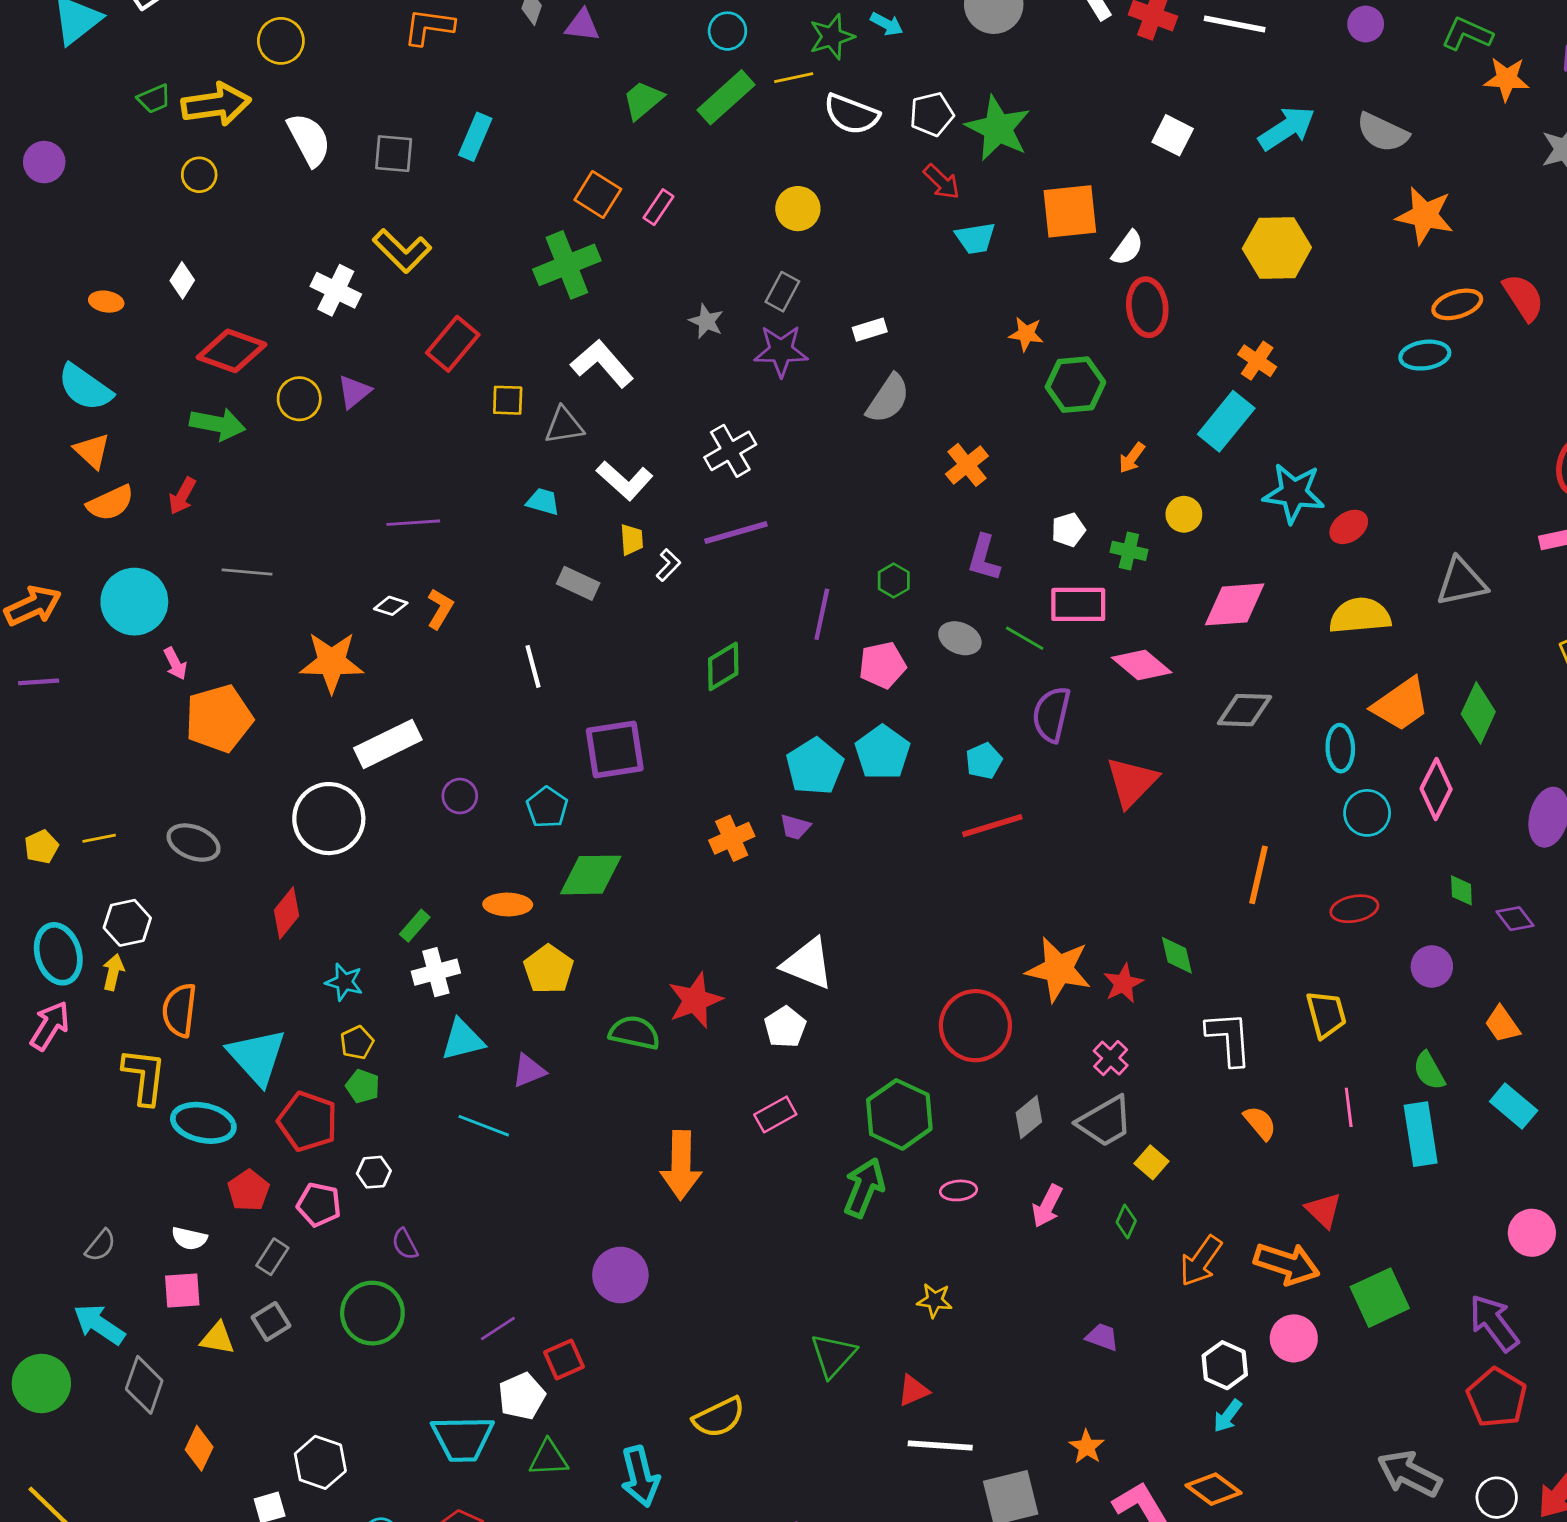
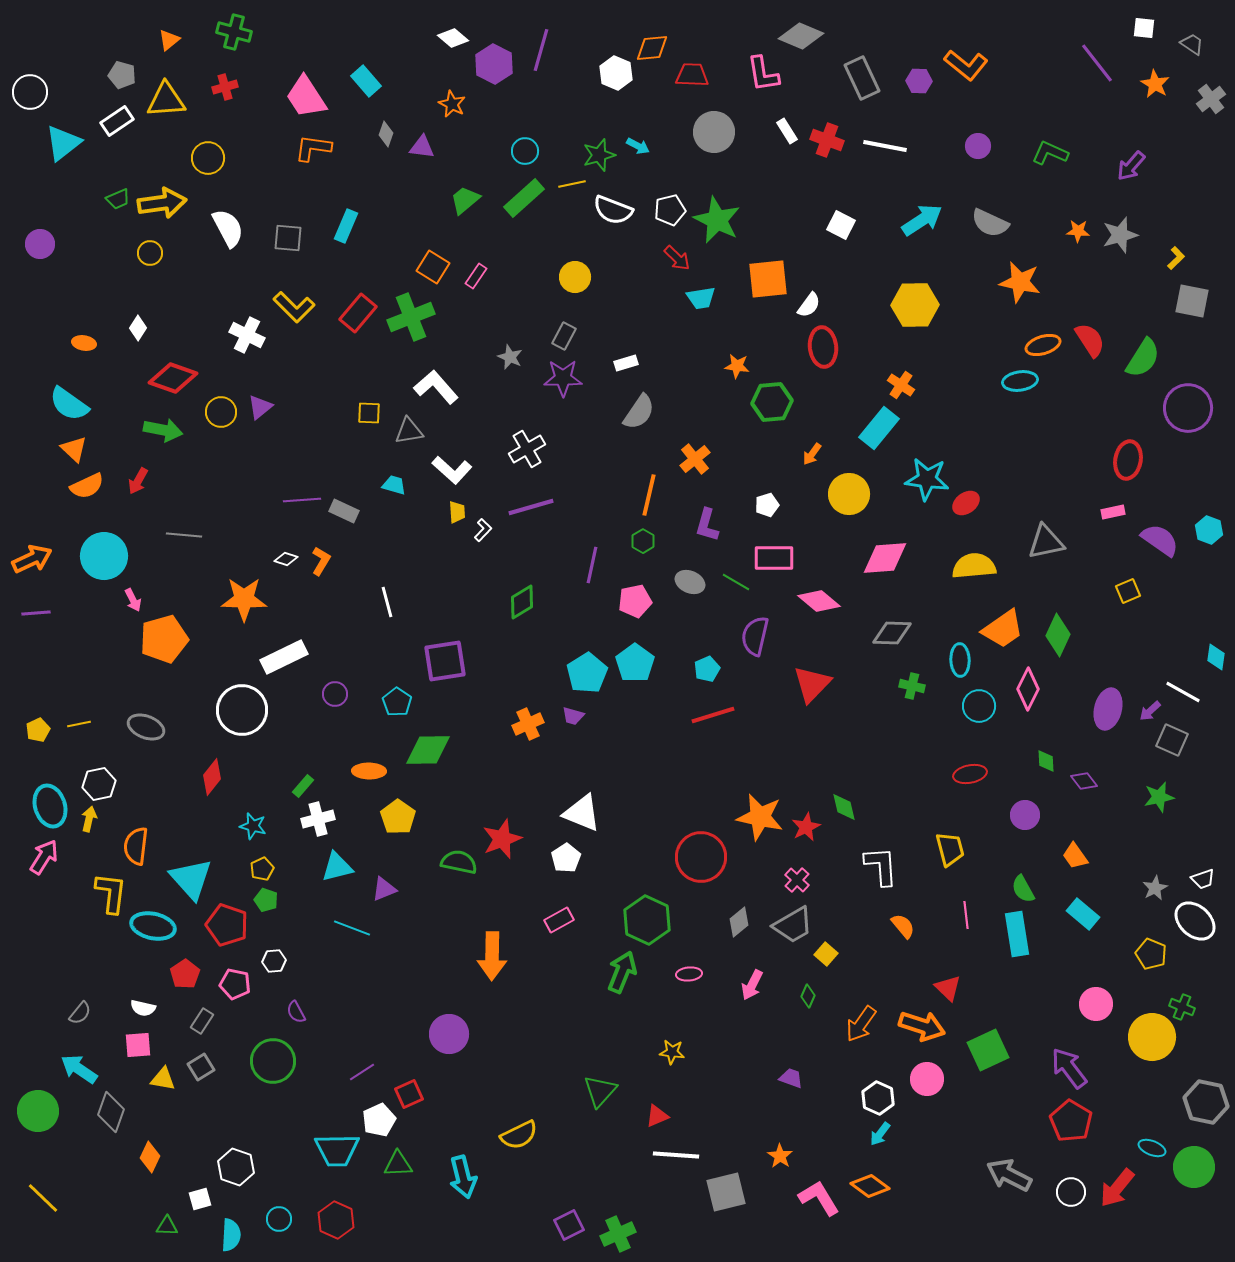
orange star: (1507, 79) -> (1078, 231), moved, size x0.7
red rectangle: (453, 344) -> (358, 313), moved
yellow circle: (1184, 514) -> (849, 494), size x1.6
green cross: (1129, 551) -> (912, 686), moved
gray rectangle: (578, 583) -> (344, 511), moved
orange line: (1259, 875) -> (649, 495), moved

